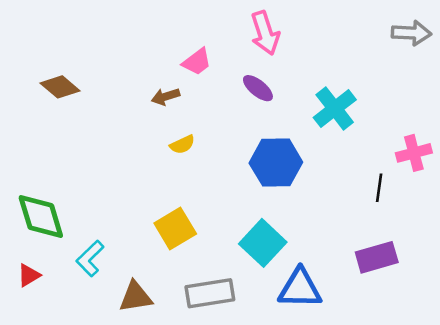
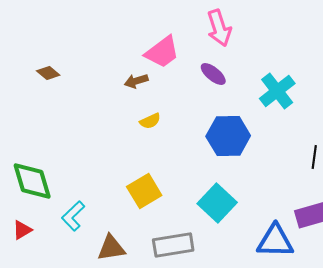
pink trapezoid: (197, 62) -> (162, 52), size x1.4
brown diamond: (60, 87) -> (48, 73), size x0.7
blue triangle: (300, 288) -> (275, 241), moved

